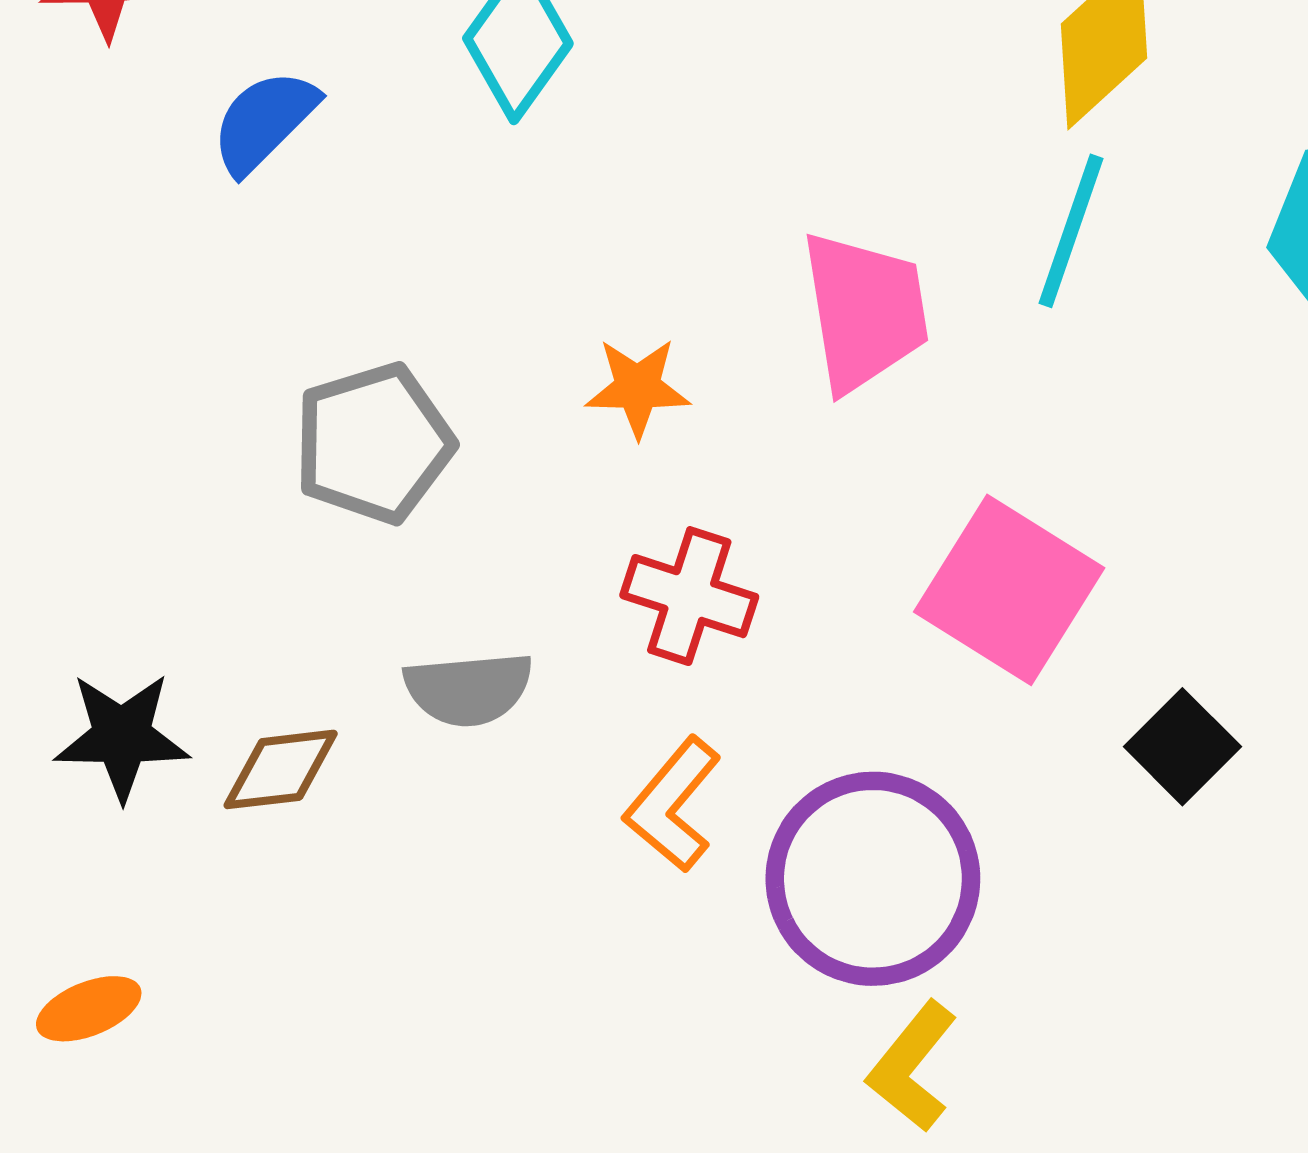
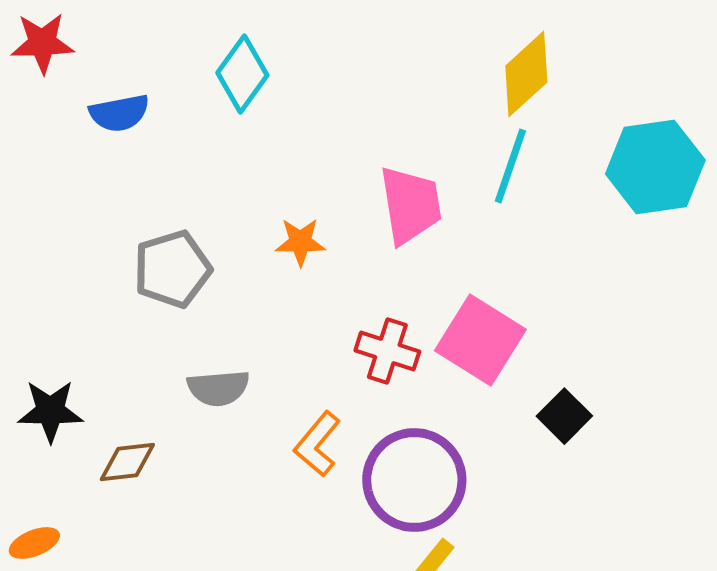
blue semicircle: (264, 121) -> (119, 113), turned -146
red cross: (689, 596) -> (387, 351), moved
brown diamond: (281, 769) -> (127, 462), moved

